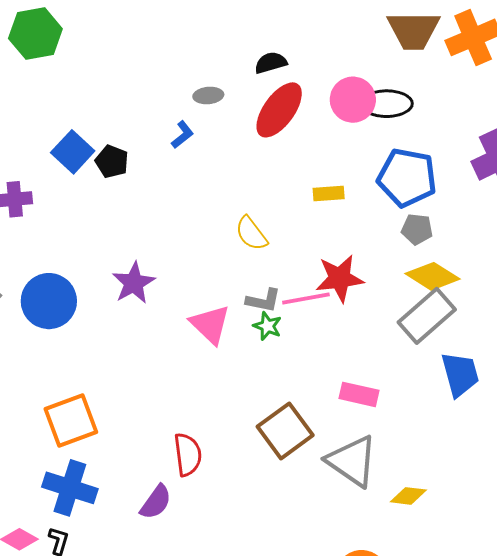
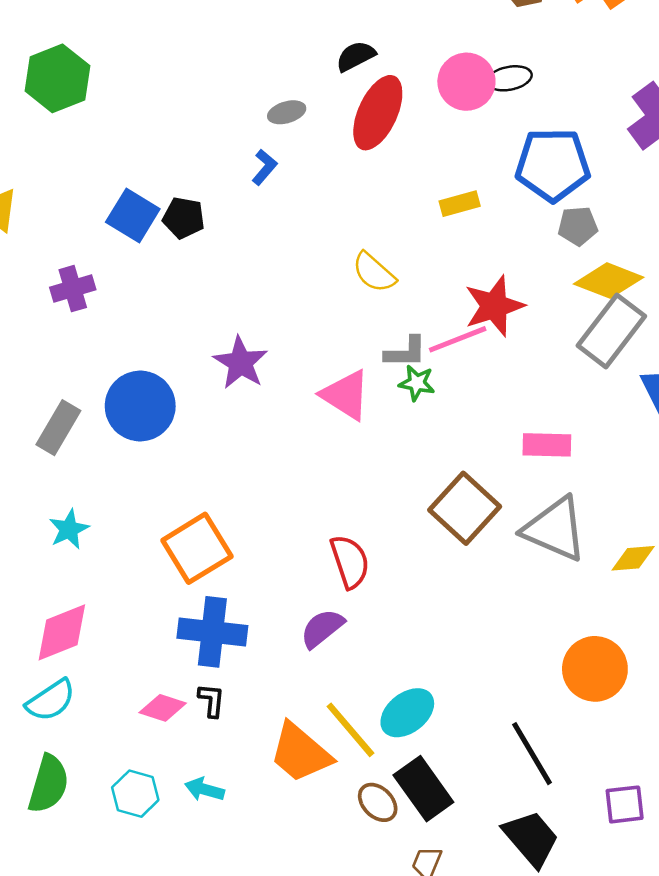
black ellipse: (387, 104) -> (509, 78), size x0.7
purple semicircle: (156, 502) -> (322, 628), turned -153

